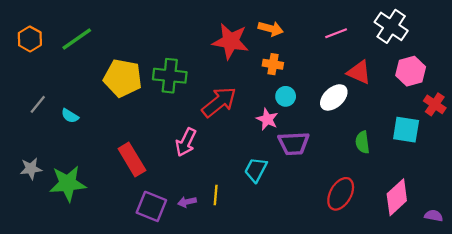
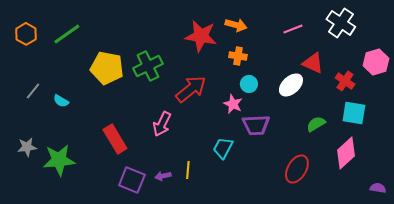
pink hexagon: (411, 71) -> (376, 62), moved
green cross: (170, 76) -> (148, 66), turned -32
red cross: (435, 104) -> (345, 81), moved
green semicircle: (362, 142) -> (316, 124), turned 66
pink diamond: (397, 197) -> (346, 153), moved

